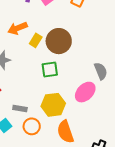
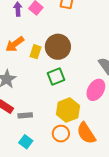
gray rectangle: (20, 109) -> (25, 115), moved
orange circle: (32, 126) -> (61, 134), moved

